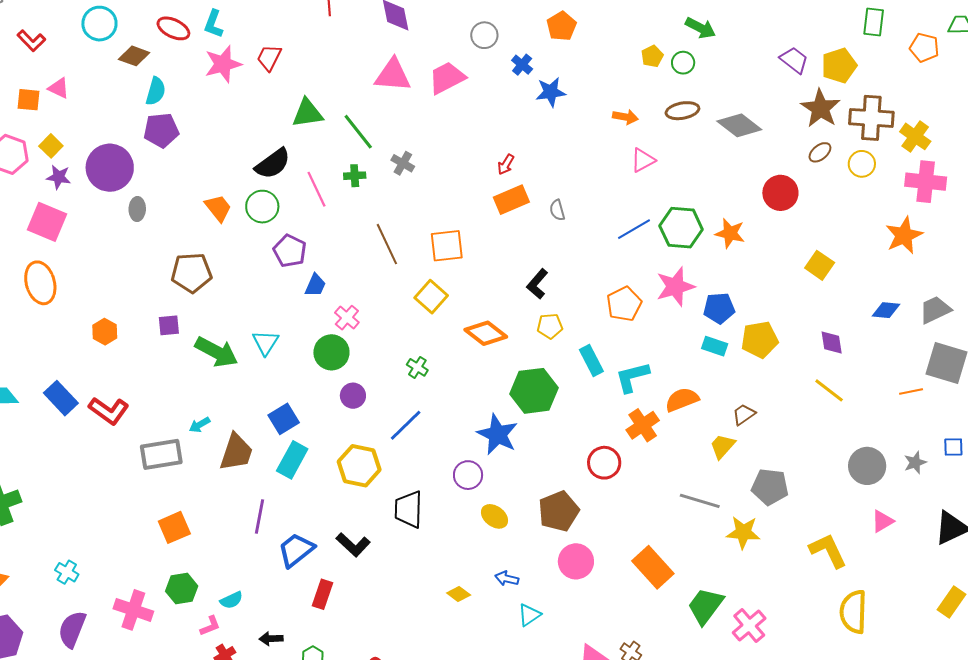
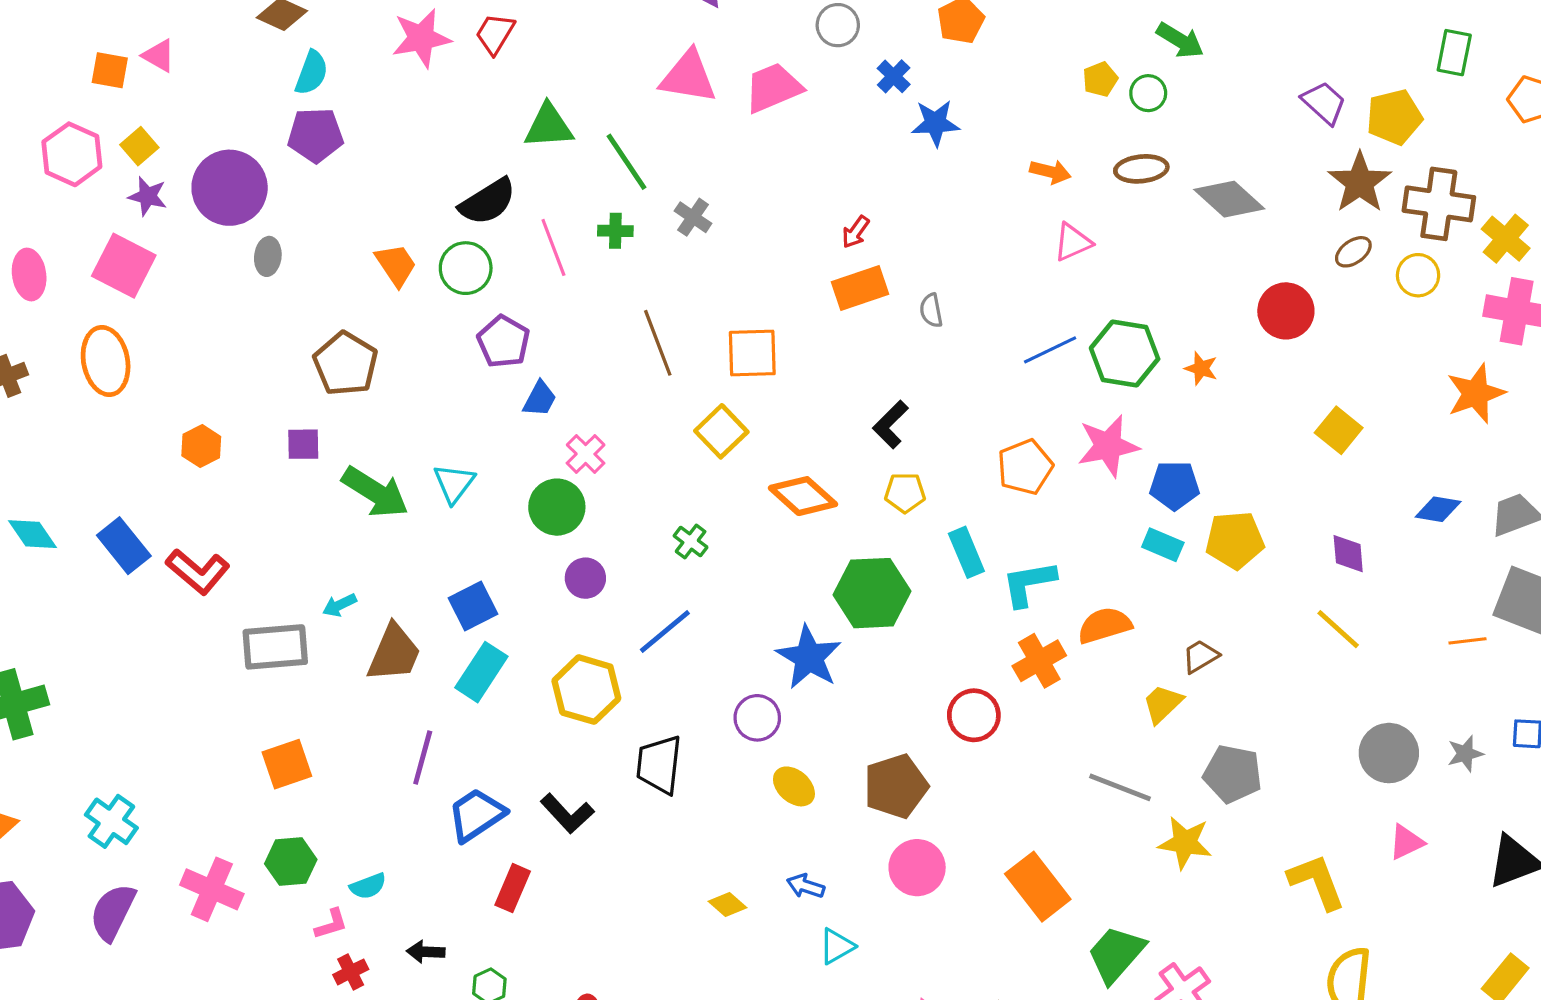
orange star: (730, 233) -> (1201, 368), size x0.7
brown pentagon: (191, 273) -> (346, 364), turned 30
cyan cross: (67, 572) -> (111, 821), size x1.4

